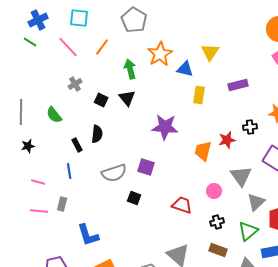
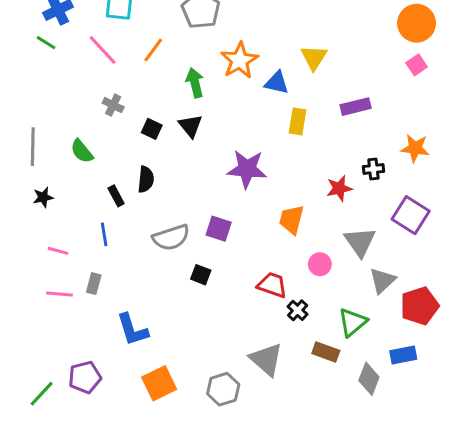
gray cross: (75, 84) -> (113, 105), turned -32
orange trapezoid: (203, 151) -> (292, 220), moved
black cross: (217, 222) -> (298, 310), moved, turned -32
green triangle: (248, 231) -> (353, 322), moved

